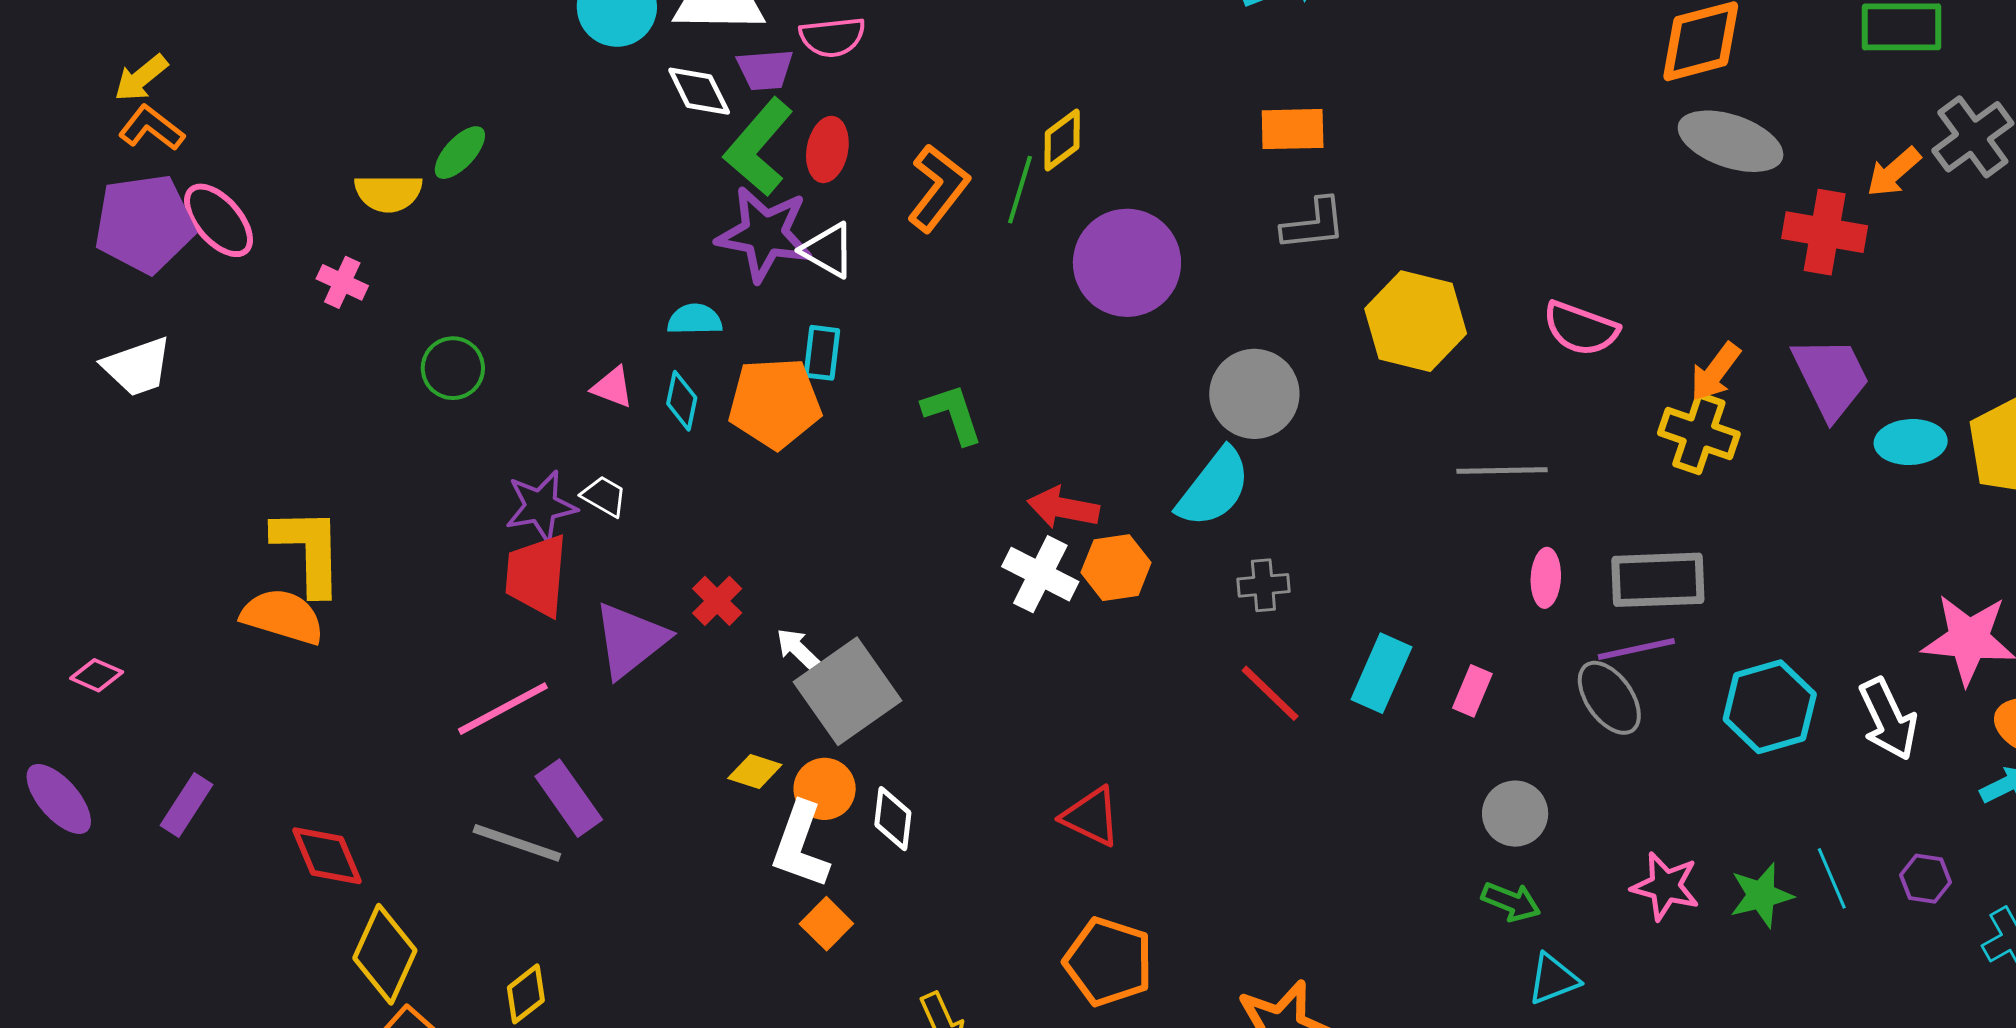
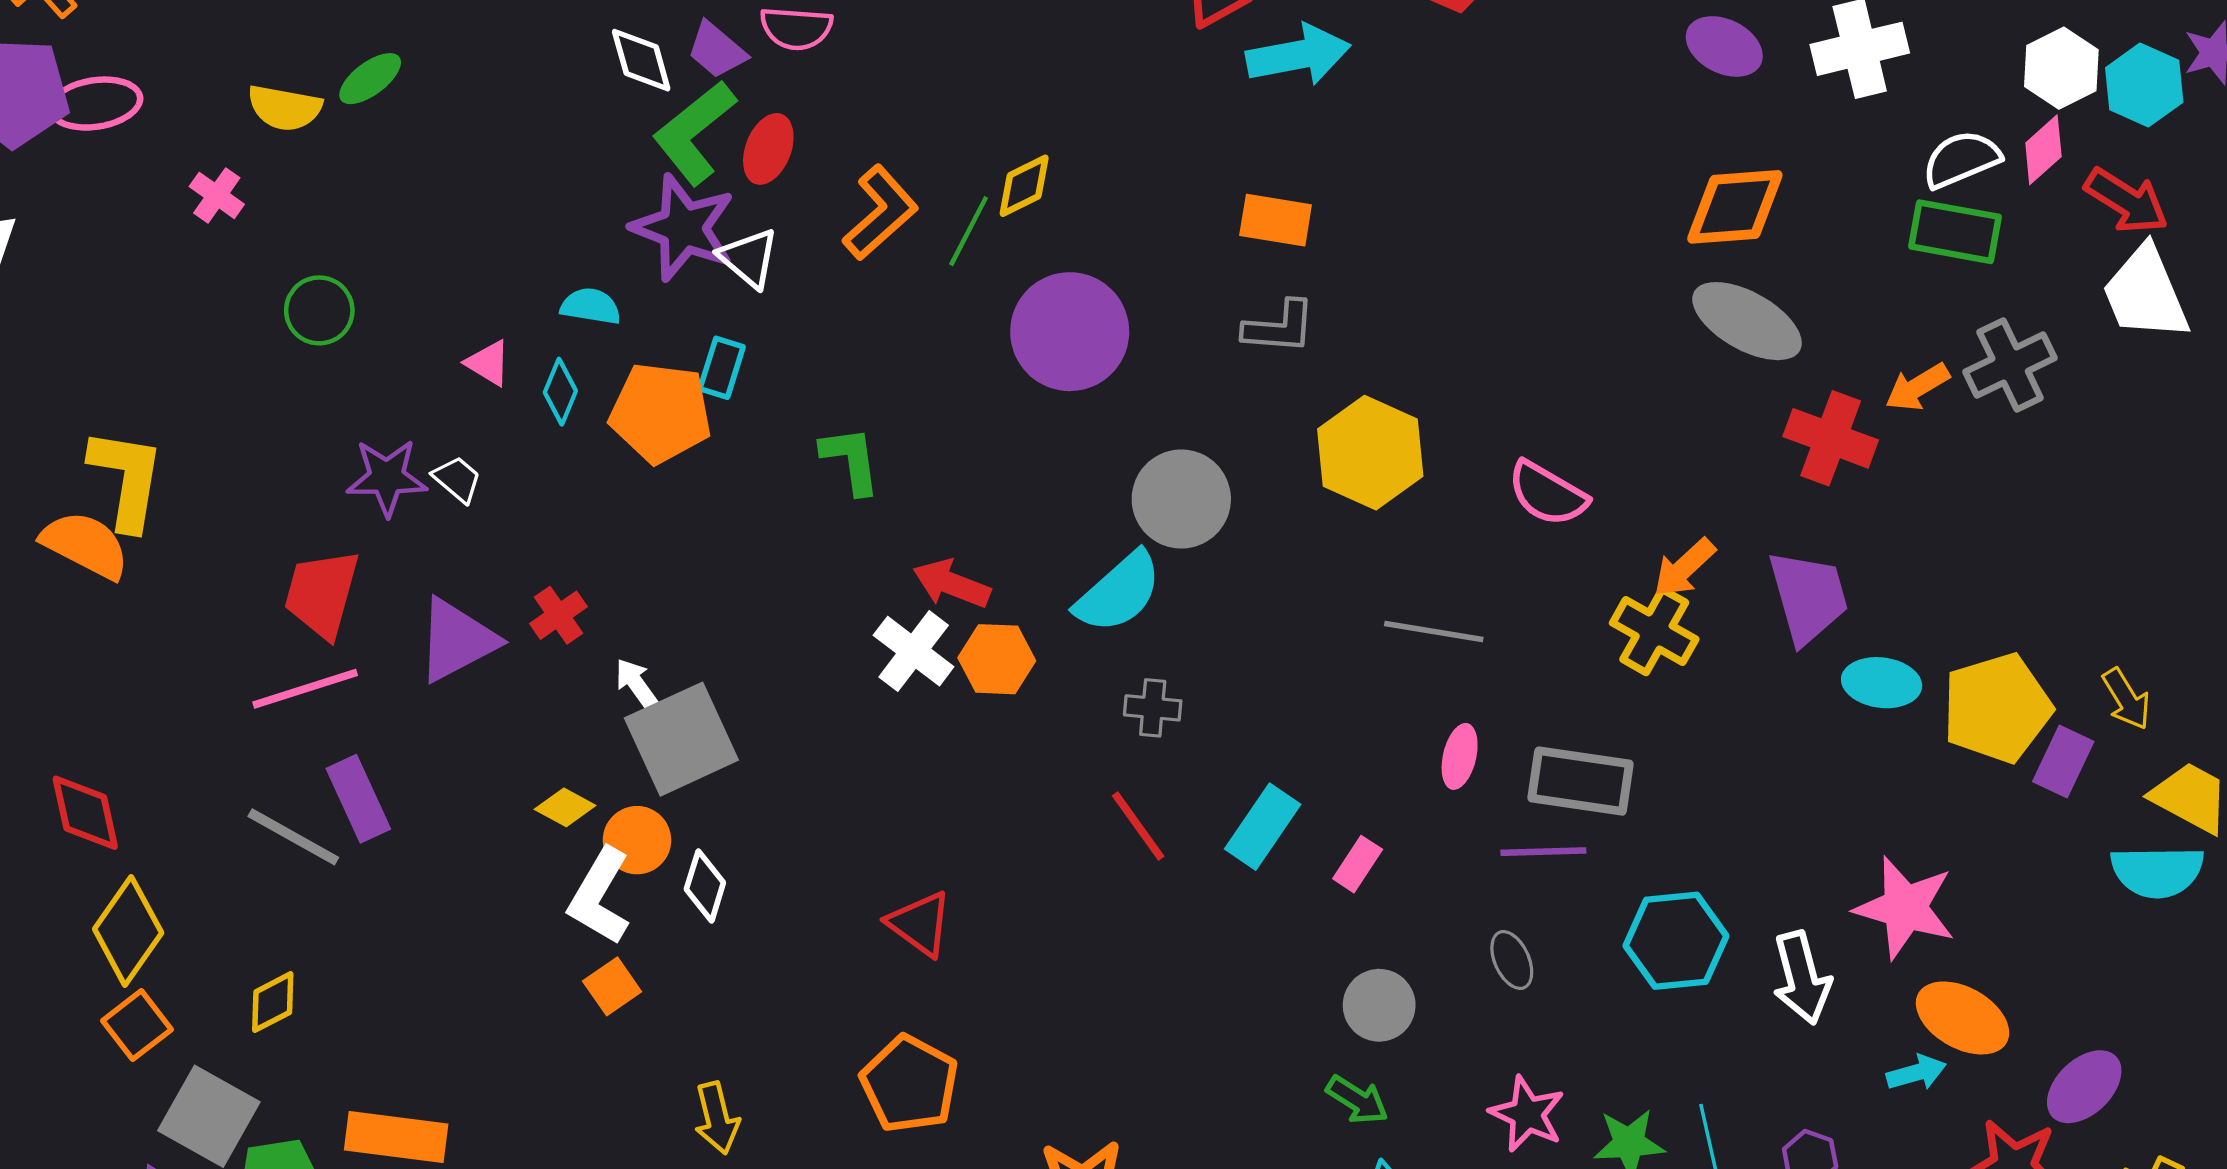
purple trapezoid: (765, 70) -> (717, 50), turned 34
pink ellipse: (219, 220) -> (95, 104), turned -68
red trapezoid: (536, 575) -> (322, 594), moved
gray ellipse: (1609, 698) -> (1512, 960), moved, size x0.7

